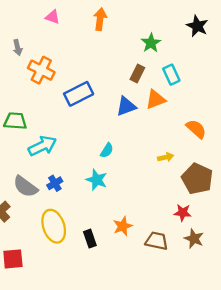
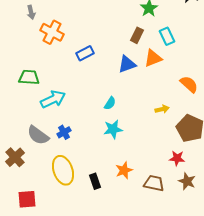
blue rectangle: (79, 94) -> (85, 53), size x0.7
cyan star: (97, 180) -> (113, 129), moved, turned -30

